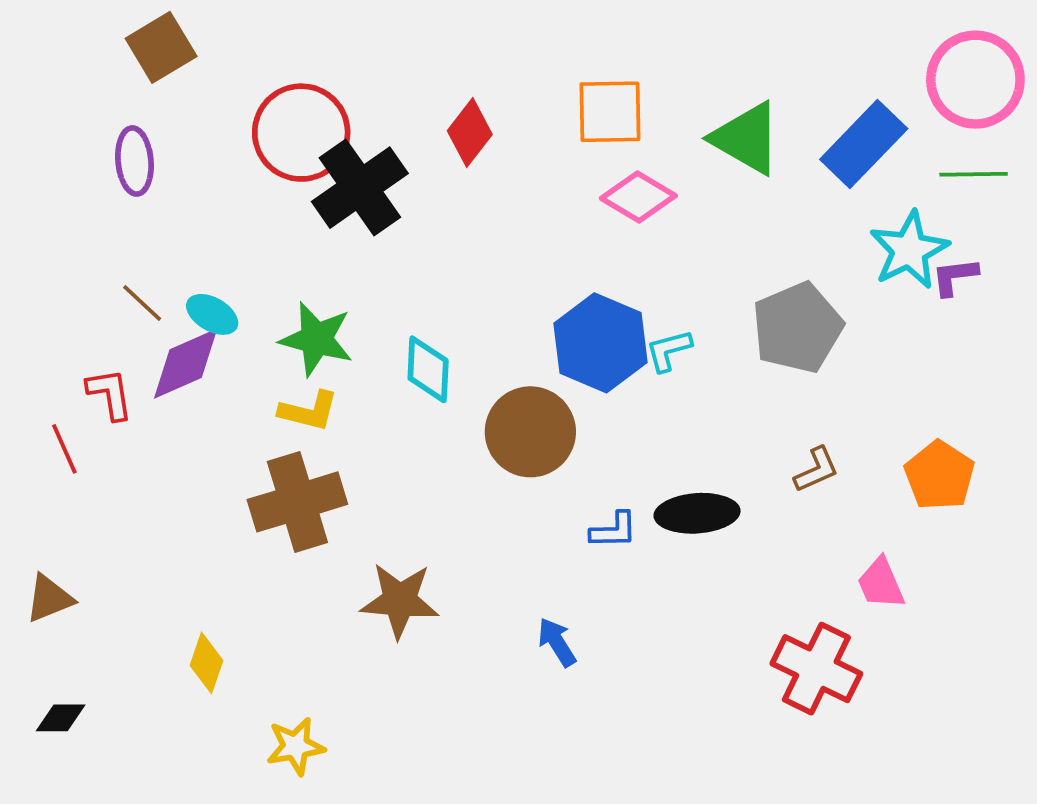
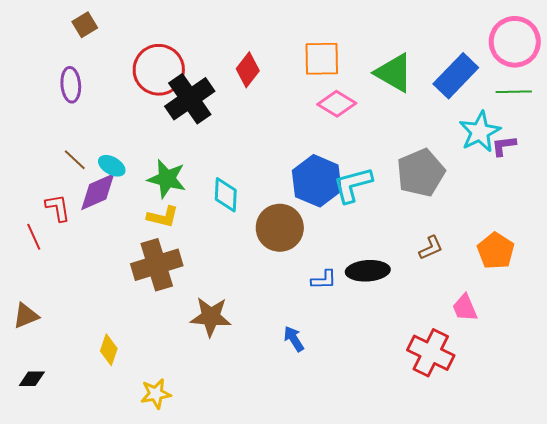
brown square: (161, 47) -> (85, 25), size x0.7
cyan L-shape: (669, 350) -> (353, 185), size x1.6

